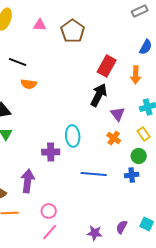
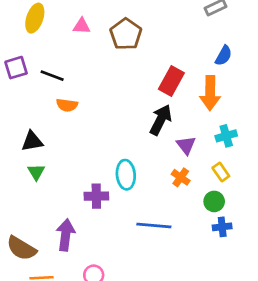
orange arrow: (136, 75) -> (210, 93), size x1.4
blue cross: (132, 175) -> (222, 227), moved

